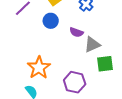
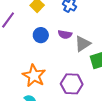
blue circle: (51, 21) -> (41, 35), moved

